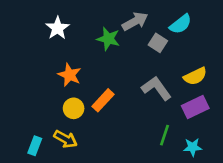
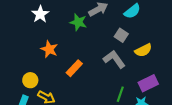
gray square: (158, 43) -> (121, 35), moved
purple rectangle: (195, 107) -> (148, 83), moved
yellow circle: (74, 108) -> (30, 80), moved

